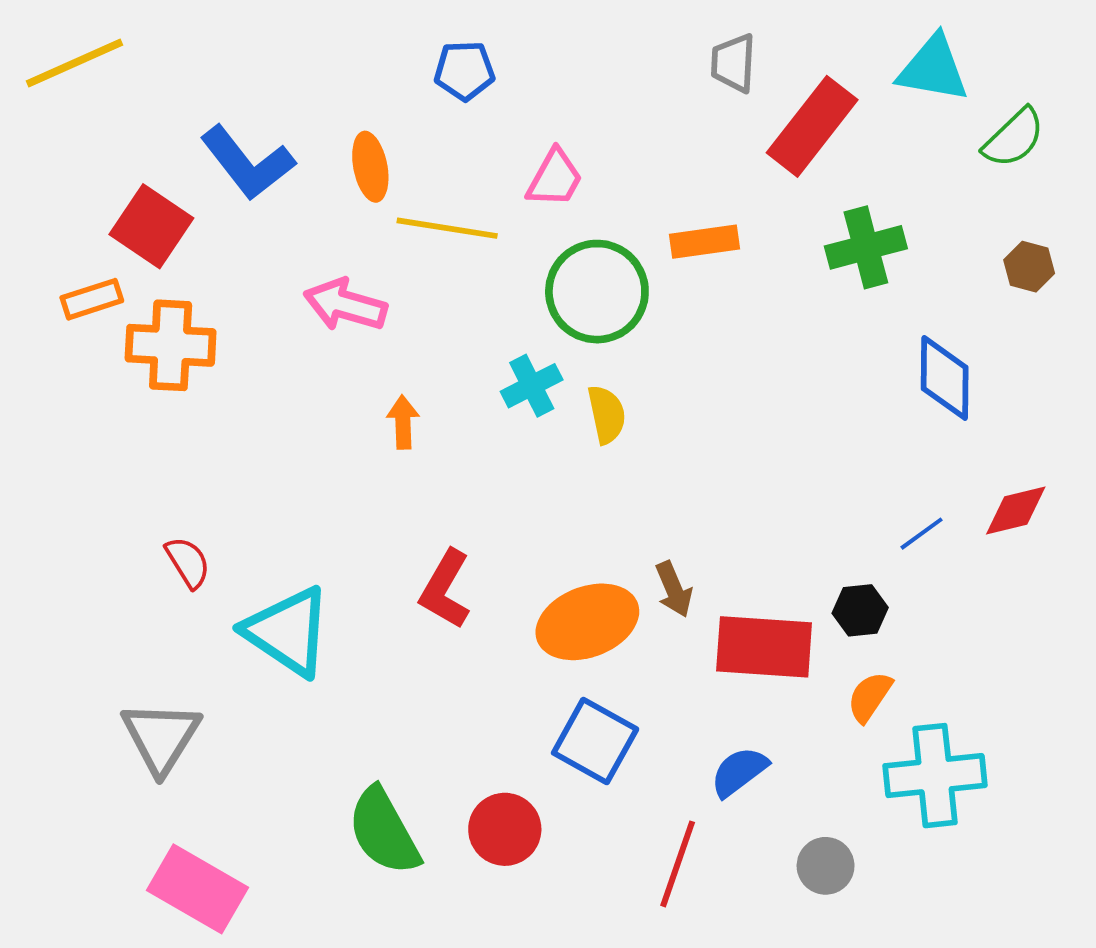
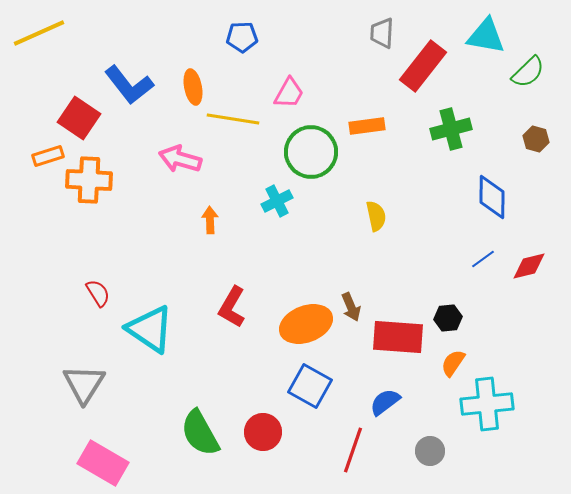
yellow semicircle: (607, 414) -> (376, 216), moved
blue line: (922, 534) -> (483, 259), moved

